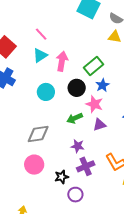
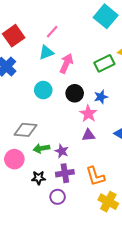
pink line: (41, 34) -> (52, 32), turned 72
green rectangle: (94, 66) -> (104, 63), moved
green arrow: (75, 118) -> (41, 148), moved
purple circle: (75, 195) -> (58, 197), moved

